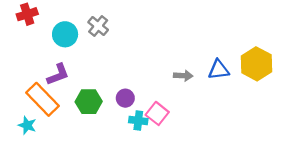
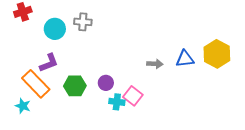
gray cross: (98, 26) -> (83, 22), turned -36

